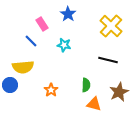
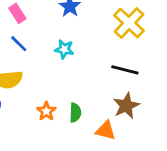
pink rectangle: (42, 24) -> (17, 13), moved
green semicircle: (86, 85) -> (75, 113), moved
brown star: (119, 92) -> (126, 106), moved

